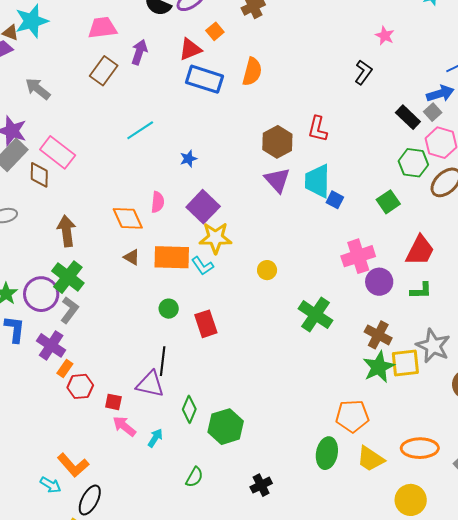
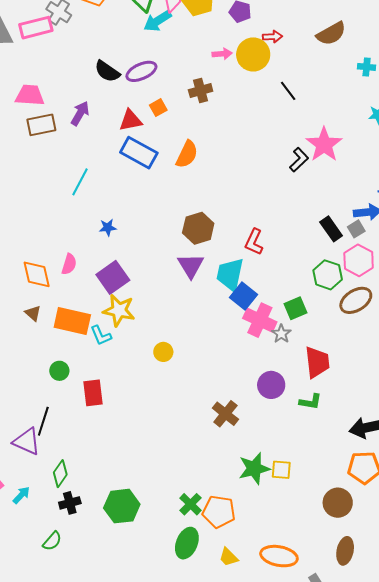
pink trapezoid: (102, 28) -> (30, 95), moved
pink star: (385, 36) -> (324, 145), size x1.8
brown rectangle: (104, 71) -> (41, 125), turned 32
black L-shape: (363, 72) -> (299, 160), moved
red L-shape: (318, 129) -> (254, 242), moved
cyan line: (140, 130) -> (80, 182), moved, turned -40
blue square: (335, 200) -> (244, 296), size x1.5
red trapezoid: (420, 251) -> (317, 362), turned -44
pink cross: (358, 256) -> (260, 320), moved, turned 32
green cross: (315, 315) -> (190, 504), moved, size x0.7
brown cross: (378, 335) -> (225, 414), moved
gray star: (433, 346) -> (281, 334), moved, size x0.6
yellow square: (405, 363) -> (281, 470), size x0.7
green hexagon: (226, 427) -> (122, 506), moved
yellow trapezoid: (370, 459) -> (229, 557), size x0.7
black cross: (261, 485) -> (70, 503), moved

